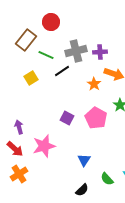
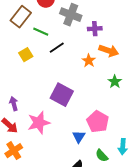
gray cross: (76, 51) -> (71, 15), moved, turned 35
purple square: (67, 118) -> (62, 95), size x1.6
pink pentagon: (96, 118) -> (98, 122), moved

